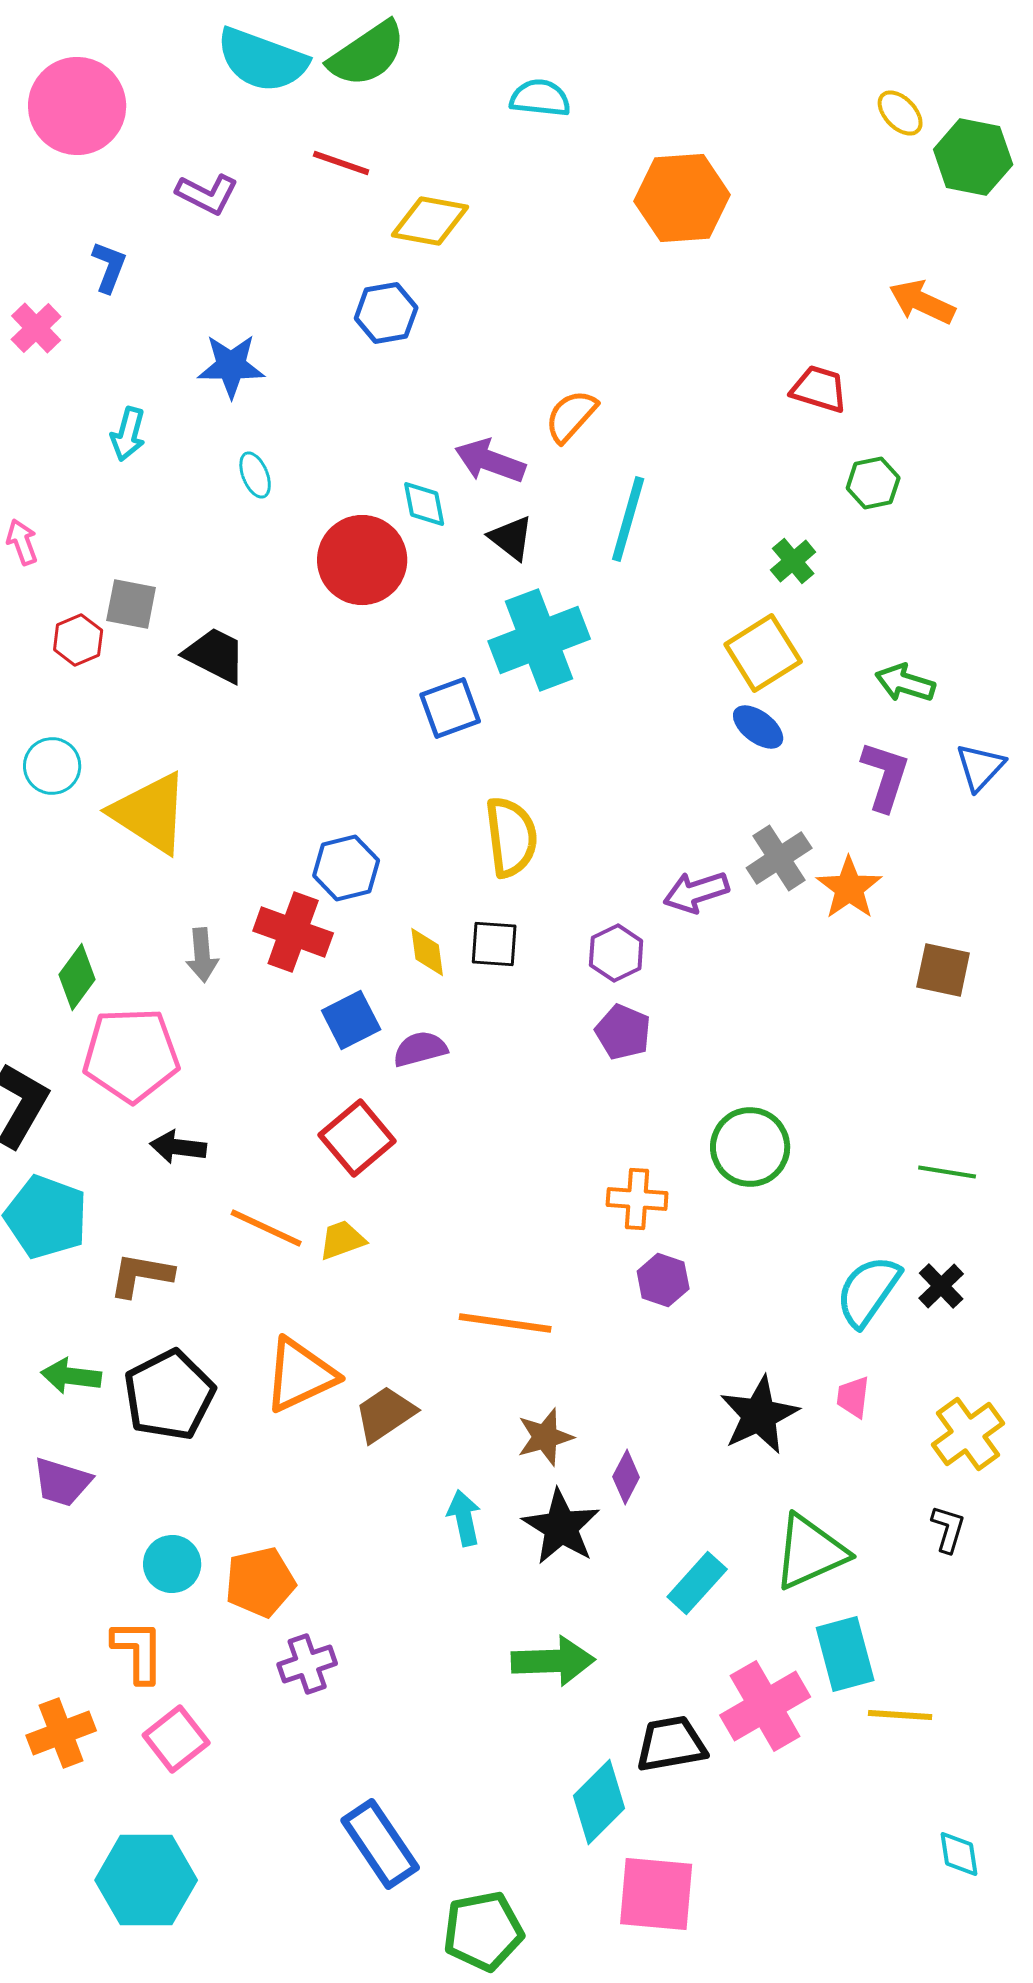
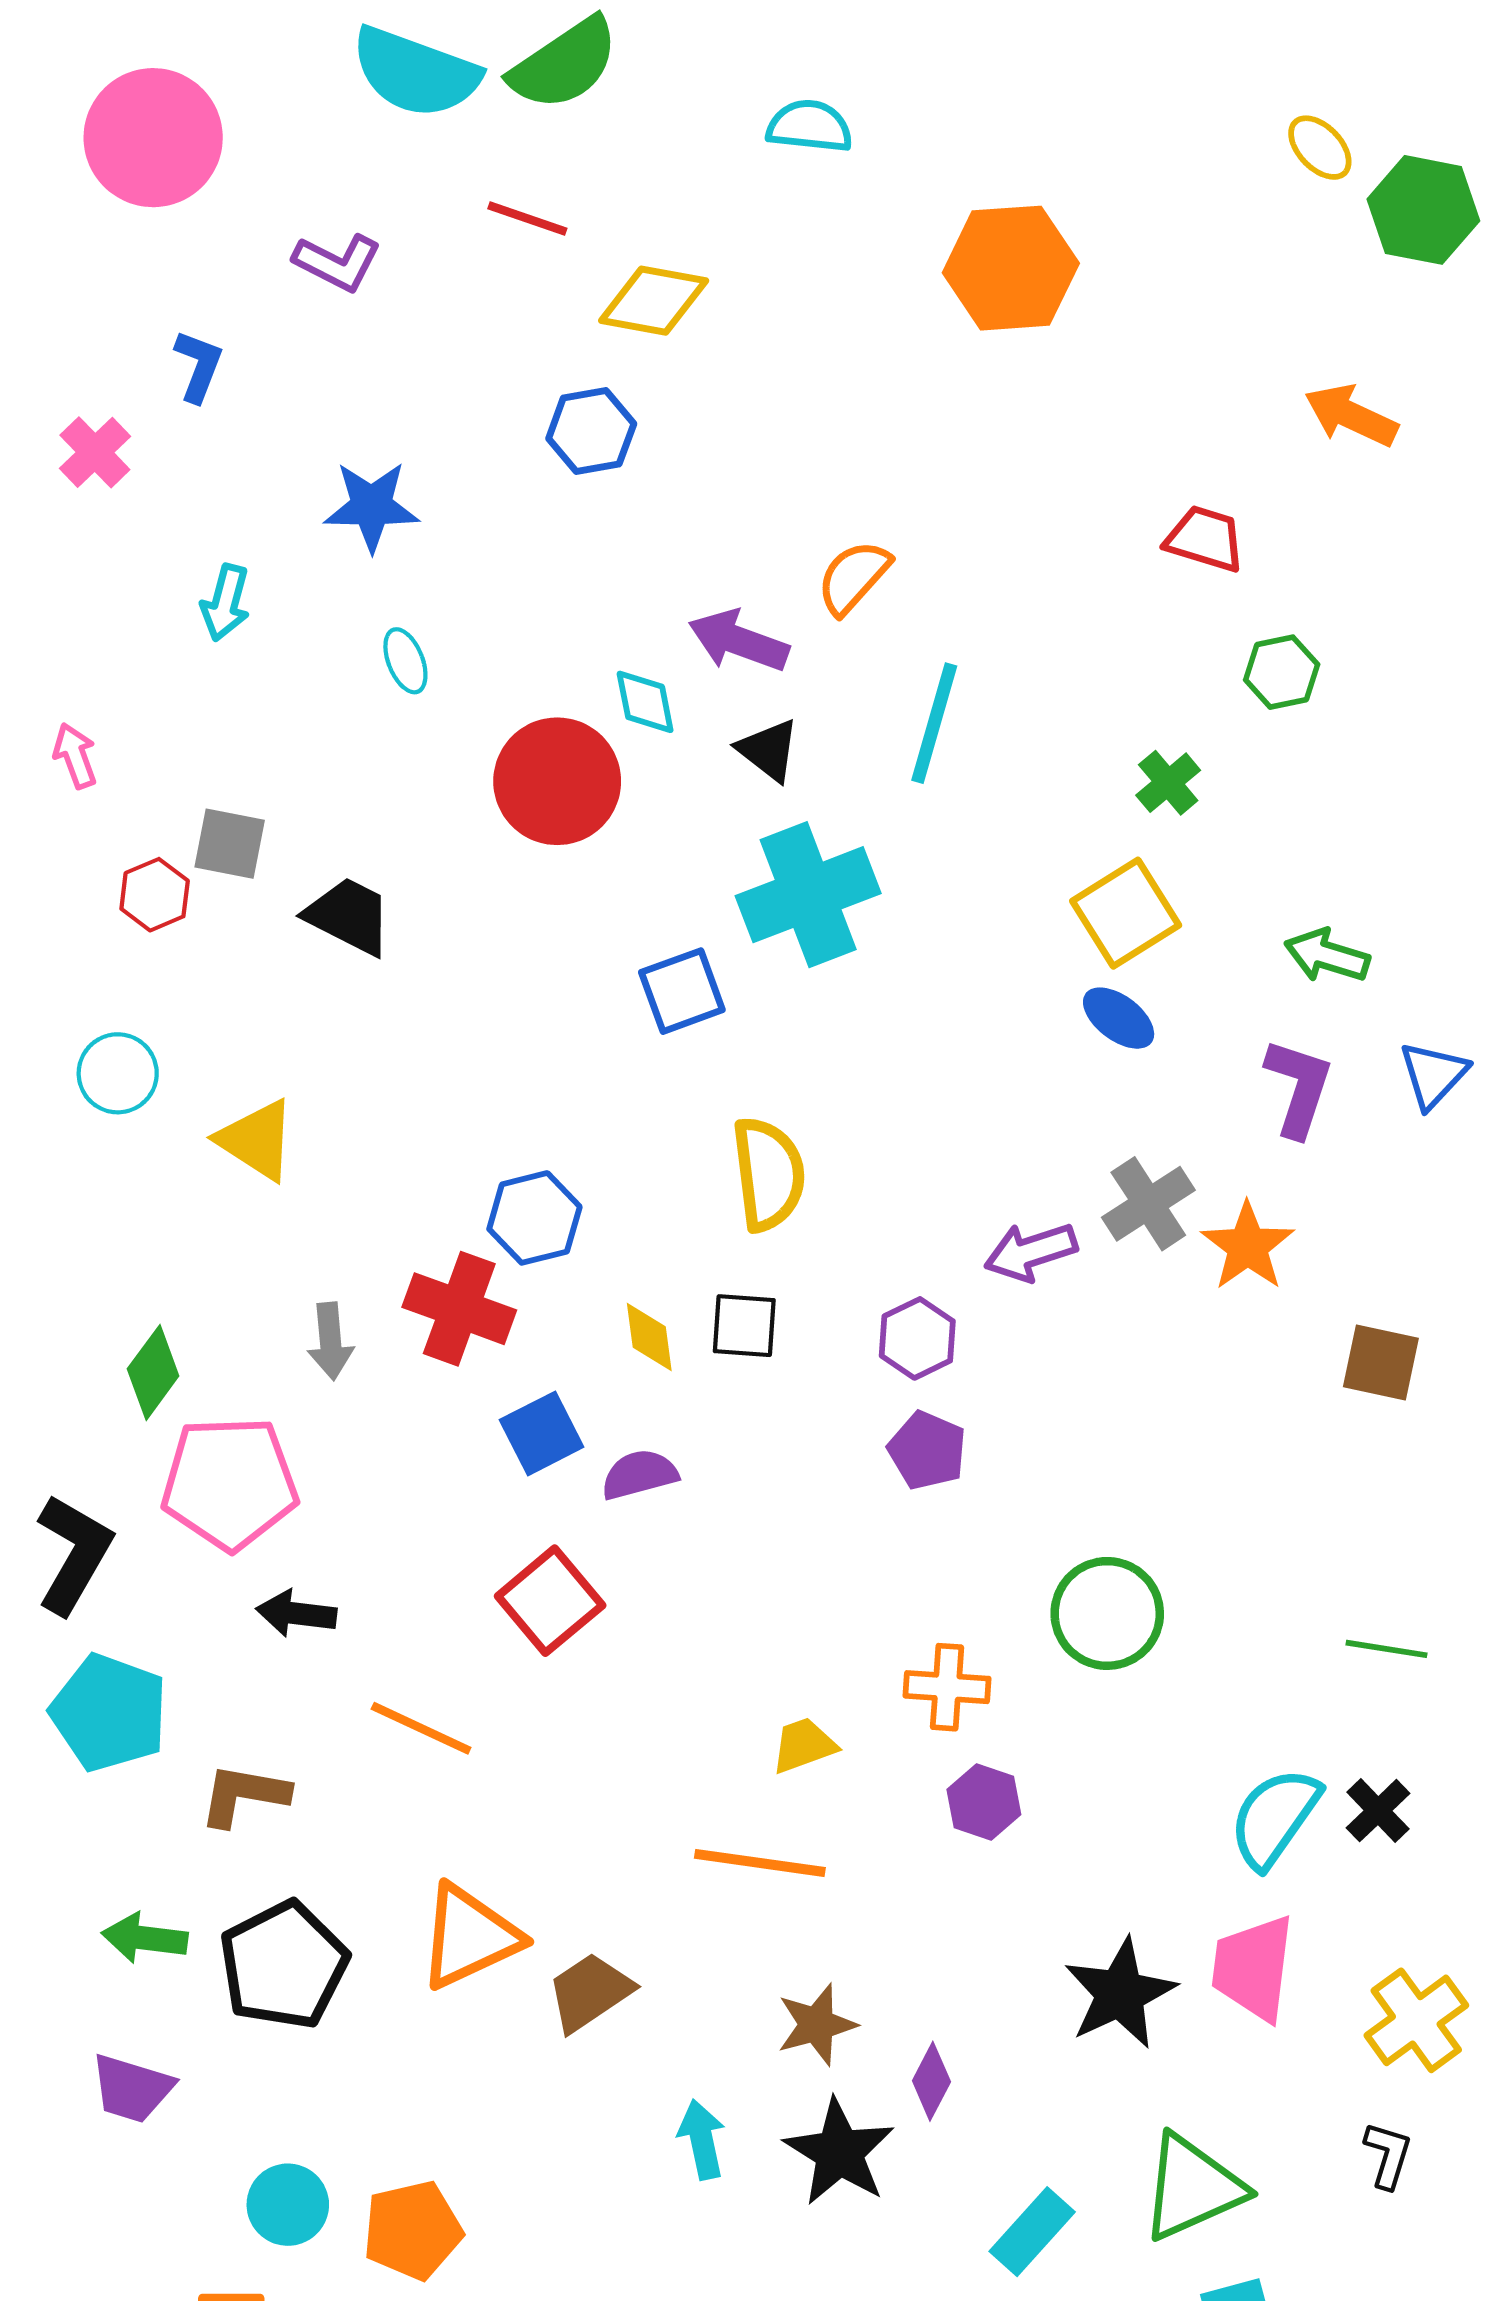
yellow triangle: (150, 813) -> (257, 1140), size x0.7
yellow trapezoid: (342, 1240) -> (804, 1745), moved
pink trapezoid: (853, 1397) -> (1253, 1968), size x1.8

